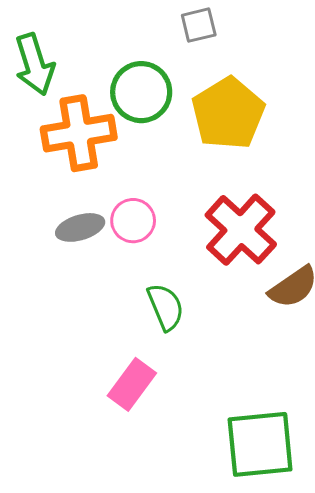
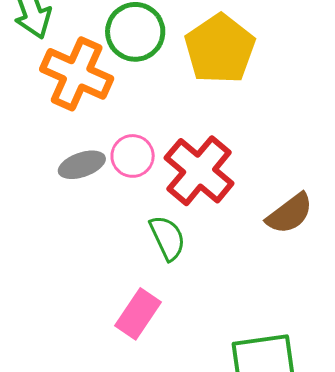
orange cross: (79, 133) -> (77, 74), turned 36
red cross: (241, 230) -> (199, 171), moved

